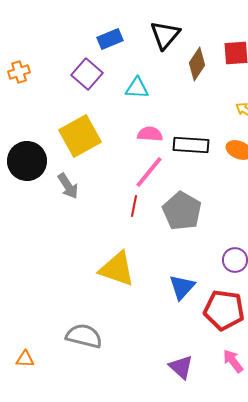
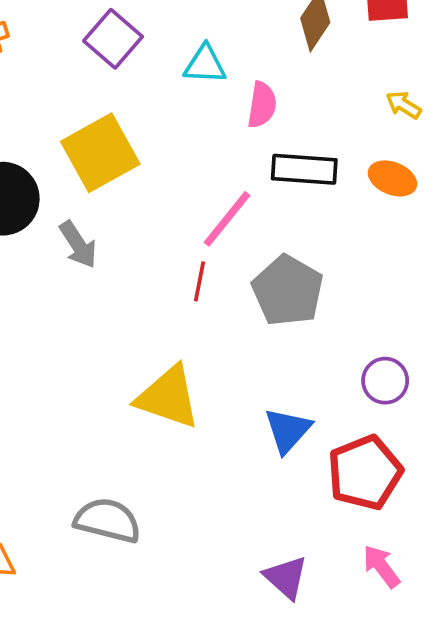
pink semicircle: (150, 134) -> (262, 105), moved, turned 95
red pentagon: (224, 310) -> (365, 473), turned -30

